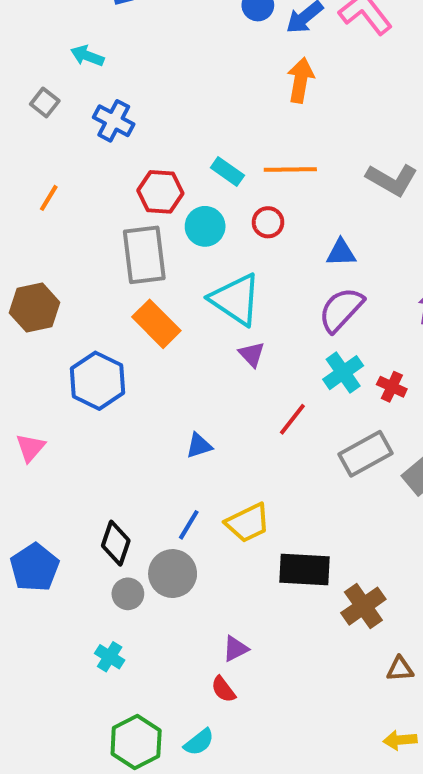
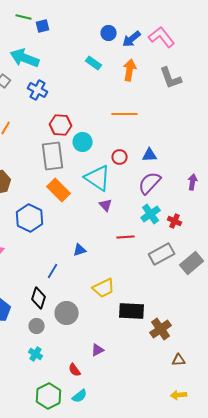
cyan arrow: (87, 56) -> (25, 58), size x1.8
cyan rectangle: (227, 172) -> (94, 63), moved
gray L-shape: (392, 180) -> (171, 78), moved, turned 40
red circle: (268, 222) -> (120, 157), moved
red line: (292, 419) -> (126, 237), turned 48
blue line: (189, 525) -> (53, 271), moved
gray circle: (128, 594) -> (37, 326), moved
red semicircle: (223, 689) -> (75, 370), moved

